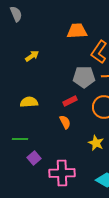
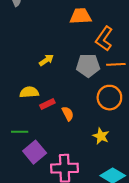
yellow arrow: (32, 56) -> (46, 60), moved
red rectangle: (70, 101) -> (47, 104), moved
purple square: (34, 158) -> (35, 152), size x1.5

